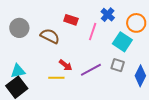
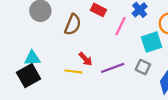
brown semicircle: (50, 36) -> (73, 25), turned 78
cyan square: (122, 42) -> (152, 42), turned 30

